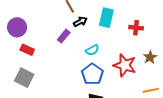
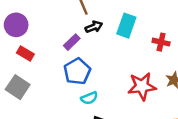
cyan semicircle: (92, 50) -> (89, 98), moved
red star: (125, 65) -> (142, 86), turned -30
blue pentagon: (92, 74) -> (77, 71), moved

